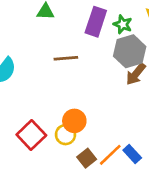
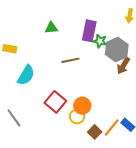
green star: (123, 24) -> (100, 41), moved
red square: (31, 135) -> (55, 102), moved

